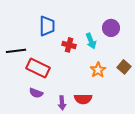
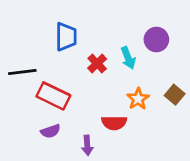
red cross: (69, 45) -> (97, 63), turned 32
purple semicircle: (36, 93) -> (51, 131), turned -40
red semicircle: (83, 99) -> (114, 123), moved

